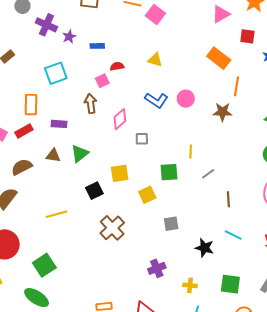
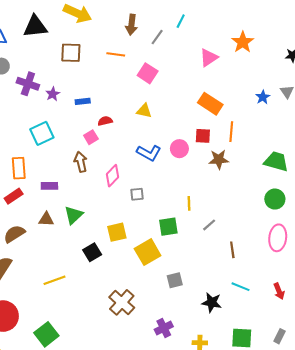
pink square: (155, 14) -> (148, 73), moved
red square: (247, 36) -> (203, 136), moved
yellow square: (147, 195) -> (148, 252), size x1.4
brown cross: (112, 228) -> (122, 302), moved

